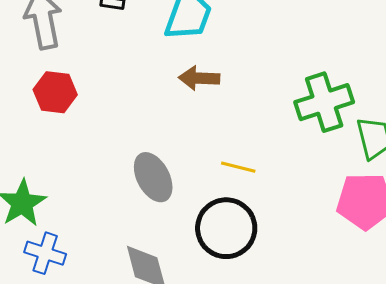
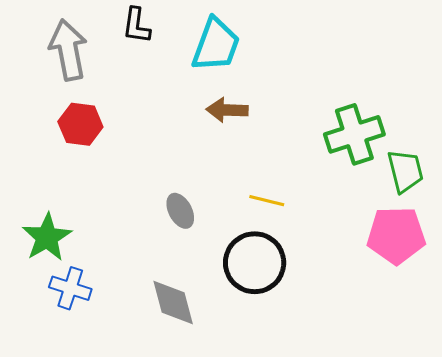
gray ellipse: (153, 177) -> (180, 211), size x0.7

